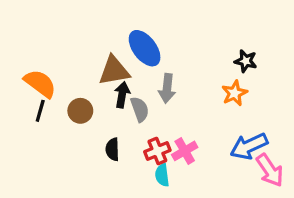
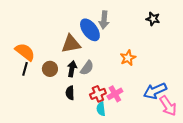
black star: (246, 61) -> (153, 19), moved
gray arrow: (167, 88) -> (104, 20), moved
orange star: (234, 93) -> (128, 58), moved
black arrow: (122, 95) -> (72, 69), moved
gray semicircle: (140, 109) -> (87, 68), turned 56

